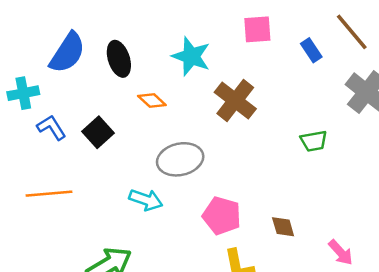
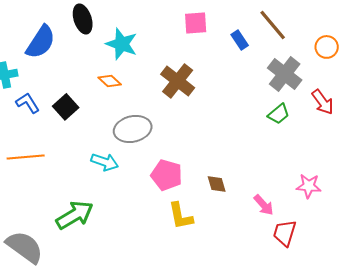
cyan star: (191, 56) -> (122, 44), moved
black ellipse: (119, 59) -> (83, 19), moved
green trapezoid: (314, 141) -> (279, 114), moved, turned -30

